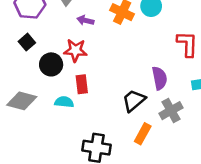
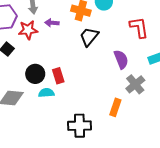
red star: (75, 50) -> (28, 30), moved
black circle: (51, 64) -> (35, 74), moved
black trapezoid: (134, 101) -> (89, 37), moved

